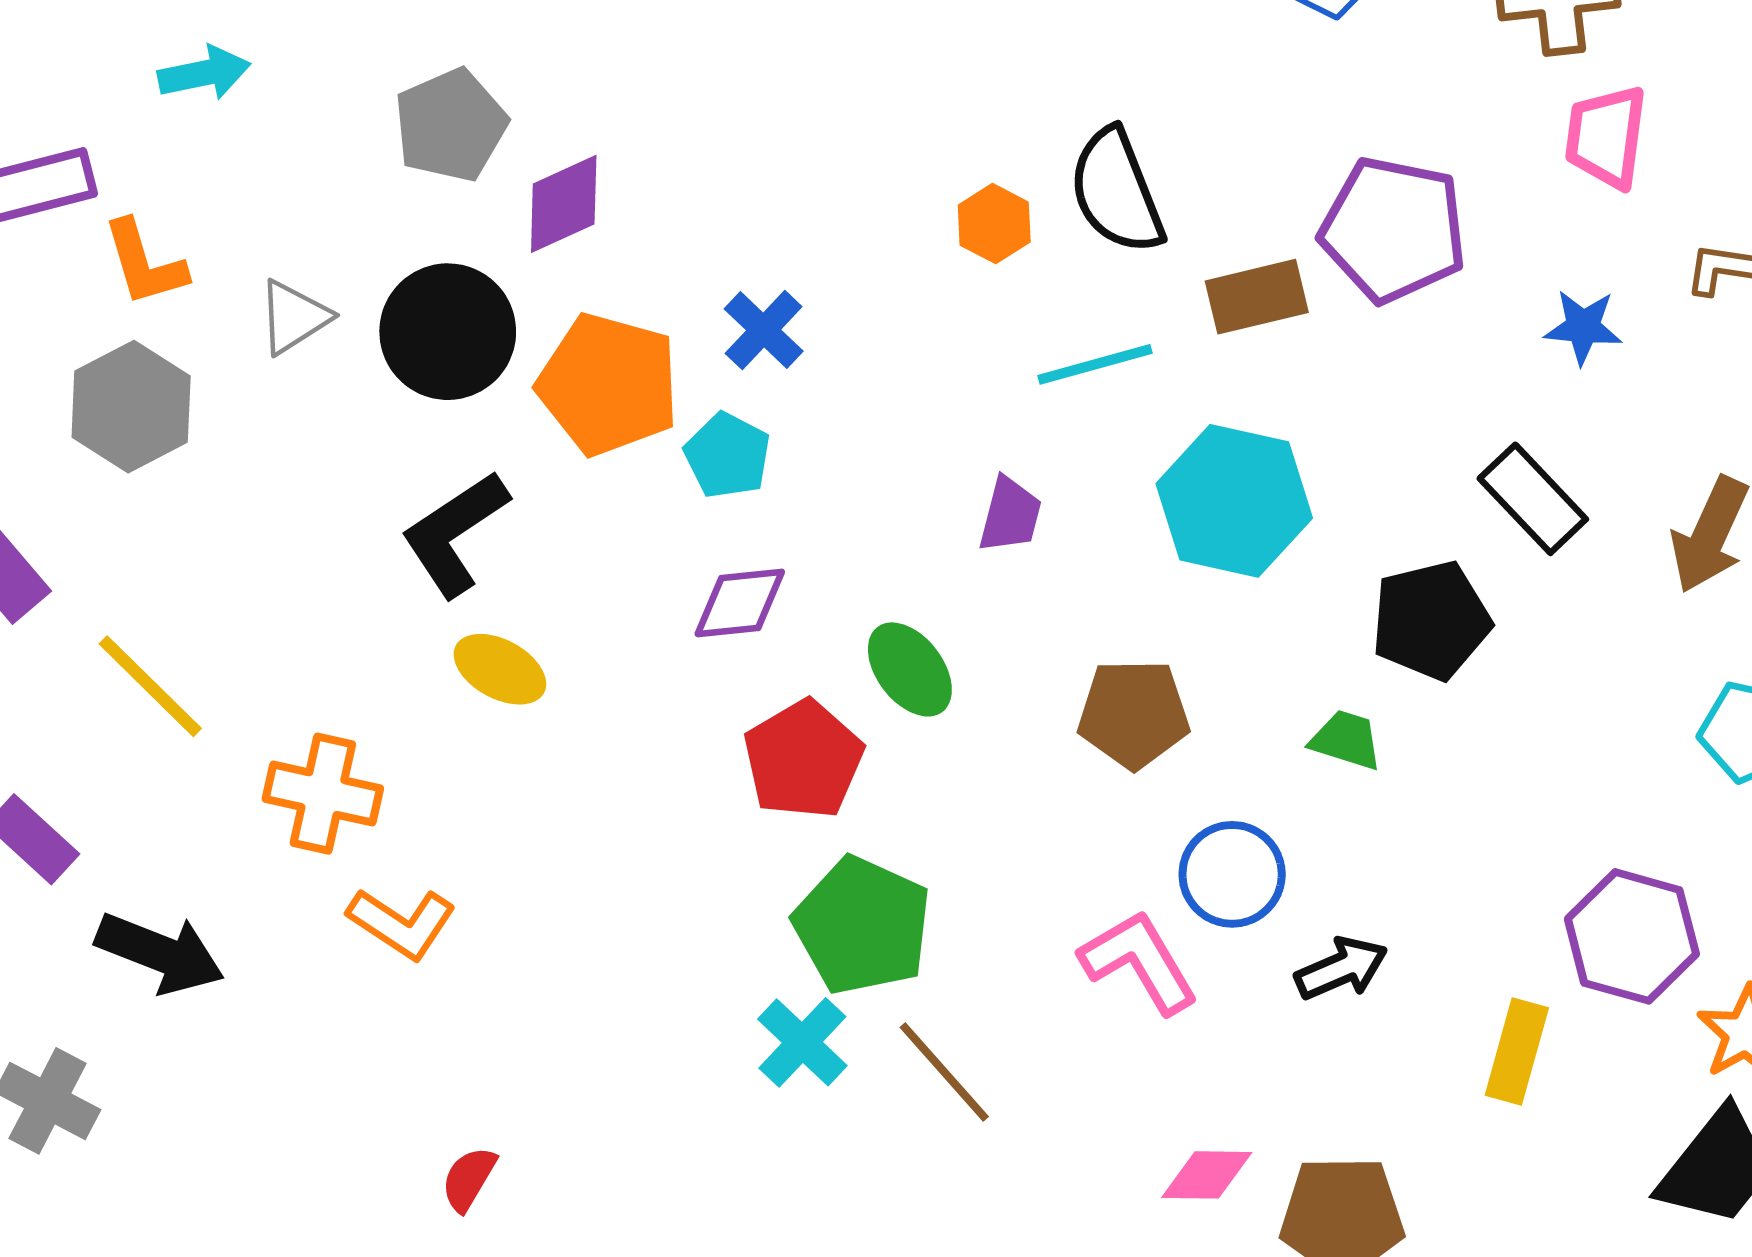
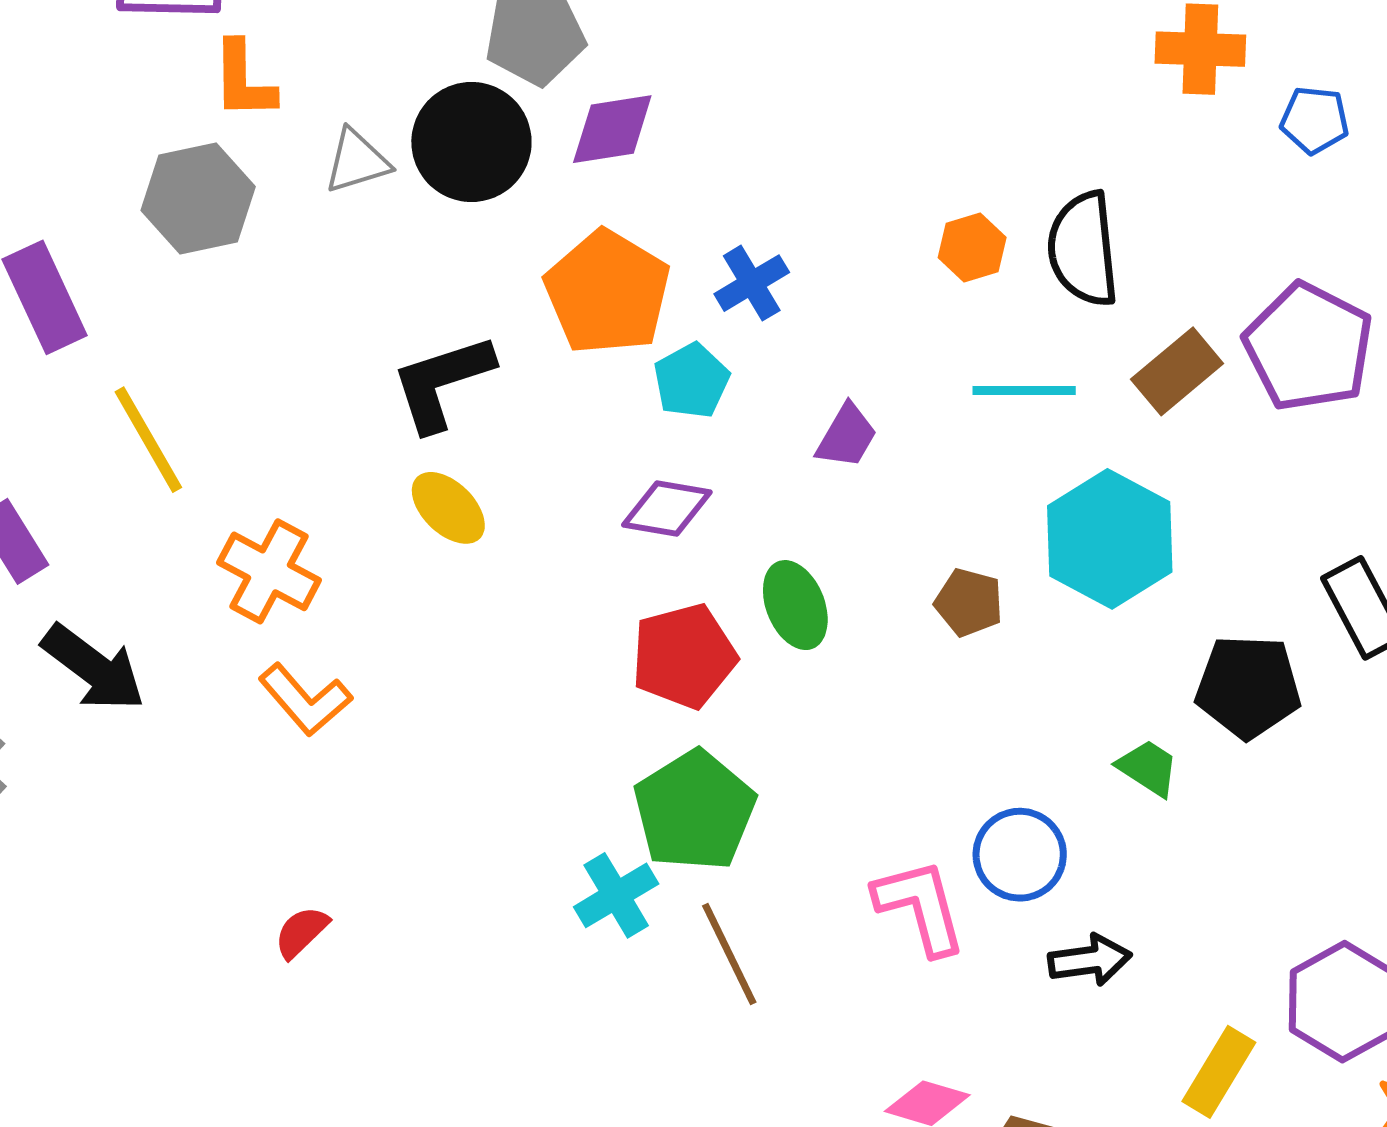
brown rectangle: (1257, 297) -> (1177, 371), turned -42
black circle: (448, 332) -> (471, 142), moved
purple trapezoid: (1010, 515) -> (847, 436), moved
brown pentagon: (1134, 714) -> (969, 602), moved, size x0.7

